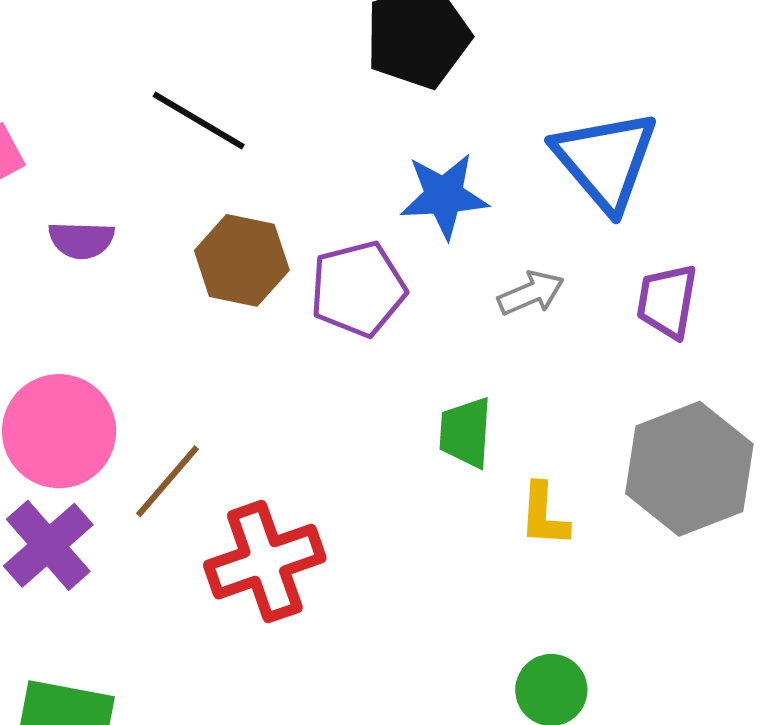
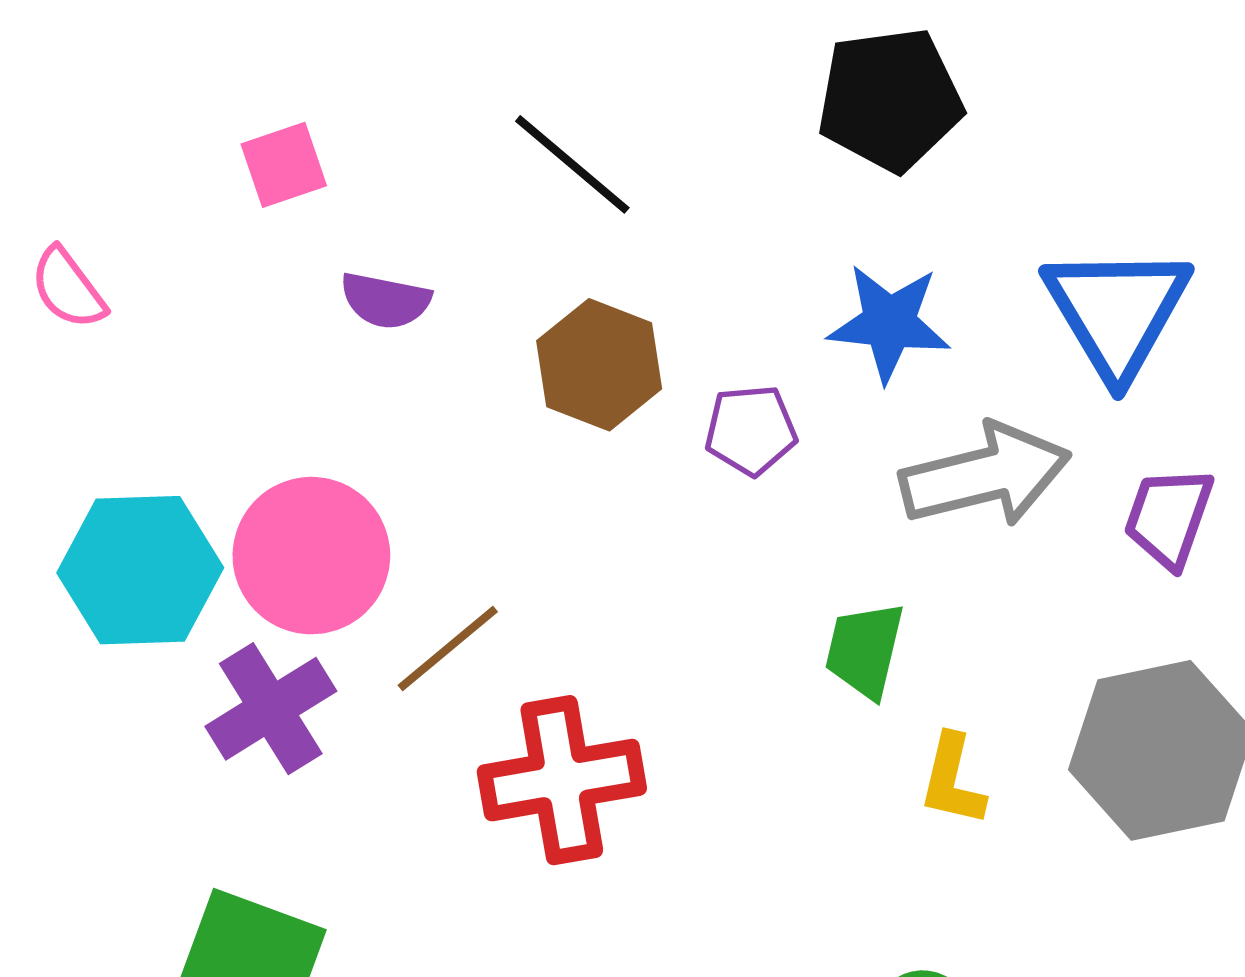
purple pentagon: (358, 289) -> (751, 430), size x0.7
gray arrow: (531, 293) -> (985, 475), size x1.8

